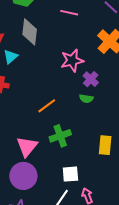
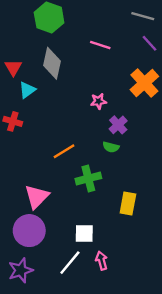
pink star: (72, 61) -> (99, 101), size x0.6
green cross: (60, 136) -> (88, 178), moved

